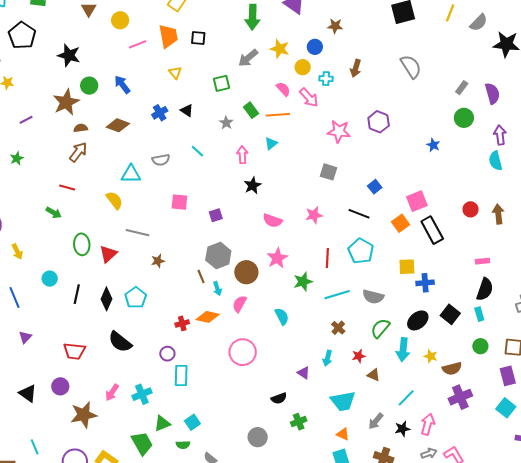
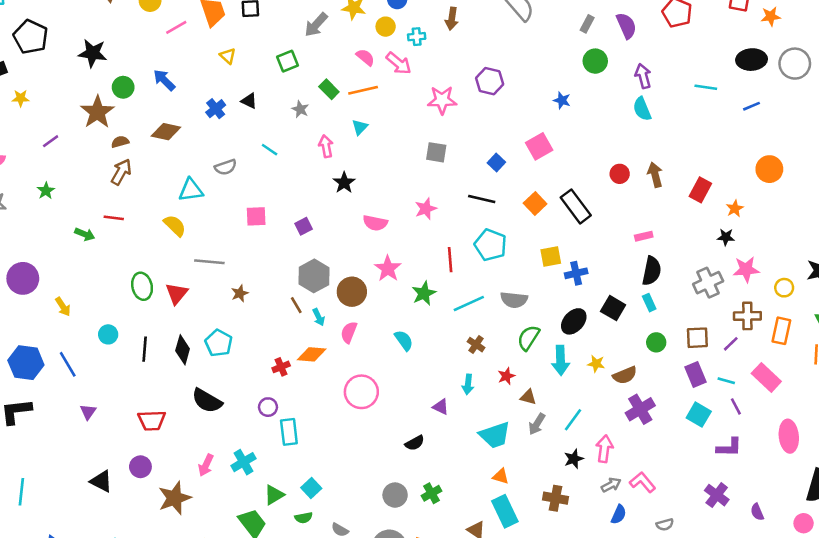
pink square: (417, 201) -> (539, 146), moved
green arrow: (54, 213) -> (85, 234), moved
gray arrow: (376, 421) -> (537, 424), moved
green cross: (299, 422) -> (431, 493), moved

